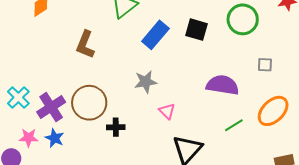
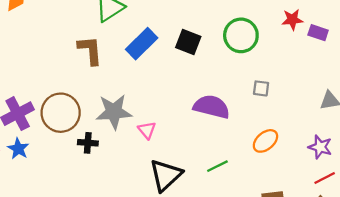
brown L-shape: (85, 45) -> (90, 50), moved, turned 148
gray star: (146, 82) -> (114, 112), moved, size x1.4
orange ellipse: (273, 111) -> (265, 141), size x0.7
green line: (234, 125) -> (217, 166), moved

